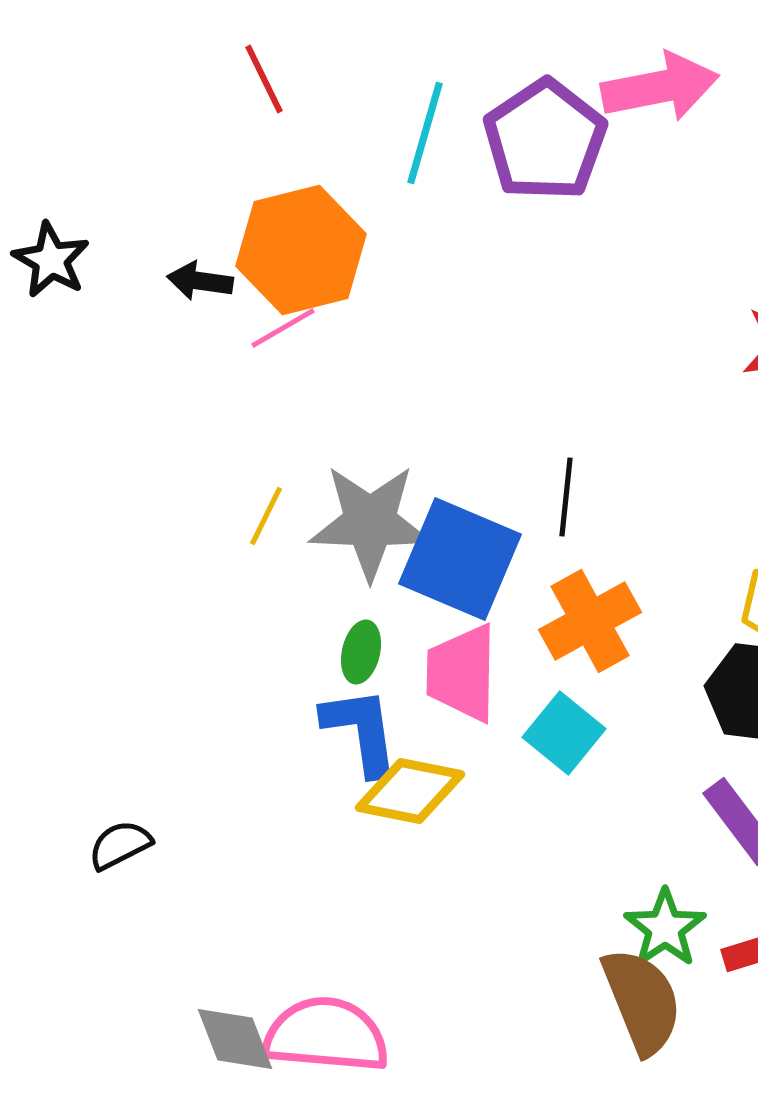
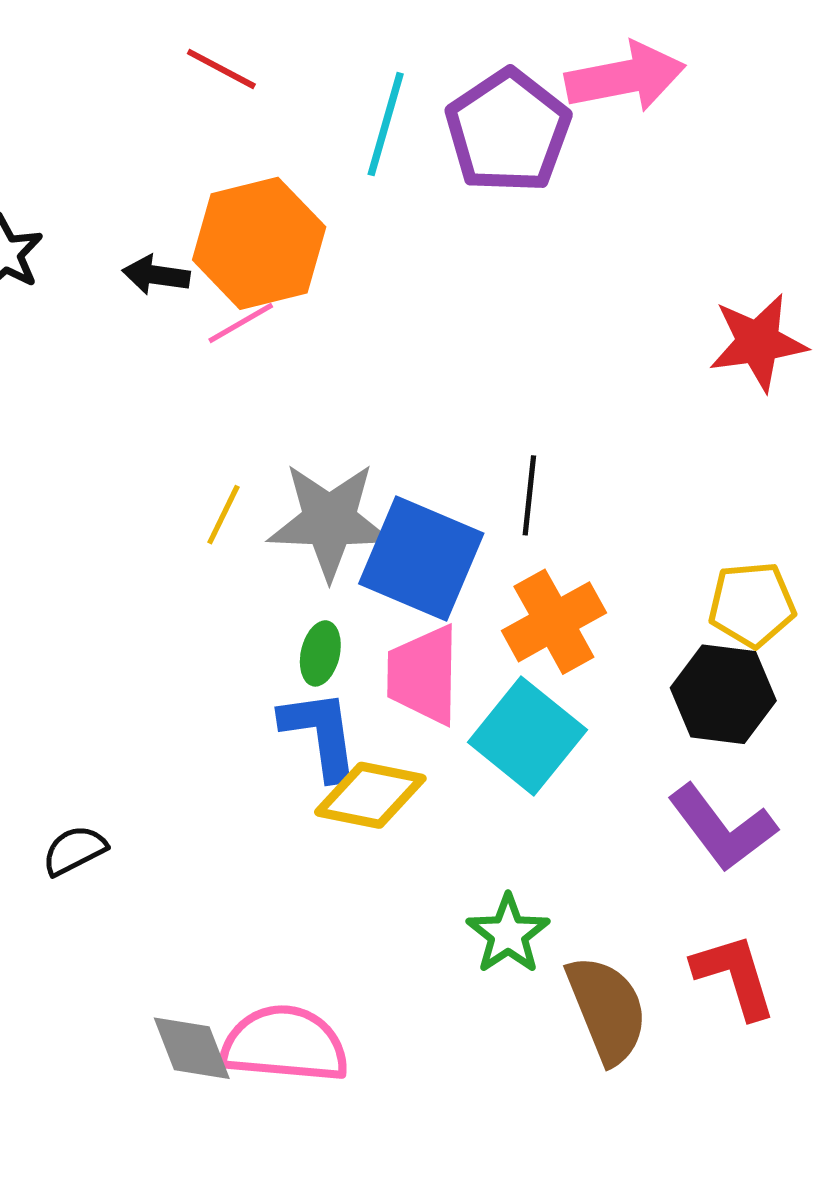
red line: (264, 79) -> (221, 69), turned -36
cyan square: (564, 733) -> (527, 736), size x1.4
green star: (665, 928) -> (508, 934), moved

